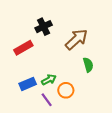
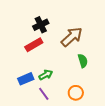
red rectangle: (23, 48) -> (34, 45), moved
orange circle: (66, 90) -> (76, 93), moved

